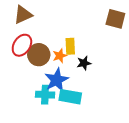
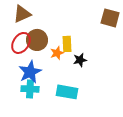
brown circle: (39, 55) -> (37, 40), moved
blue star: (57, 80) -> (30, 72), moved
cyan cross: (45, 95) -> (30, 89), moved

